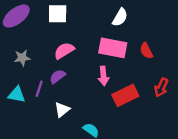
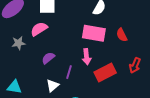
pink semicircle: (64, 51) -> (39, 29), moved
purple line: (39, 89) -> (69, 72), moved
cyan triangle: (17, 95) -> (14, 87), moved

